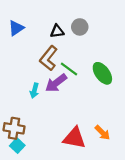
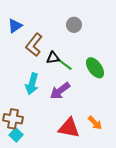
black triangle: (57, 31) -> (53, 58), moved
brown L-shape: (48, 58) -> (34, 45), moved
purple arrow: (56, 83) -> (60, 91), moved
cyan arrow: (34, 91) -> (32, 84), size x1.5

